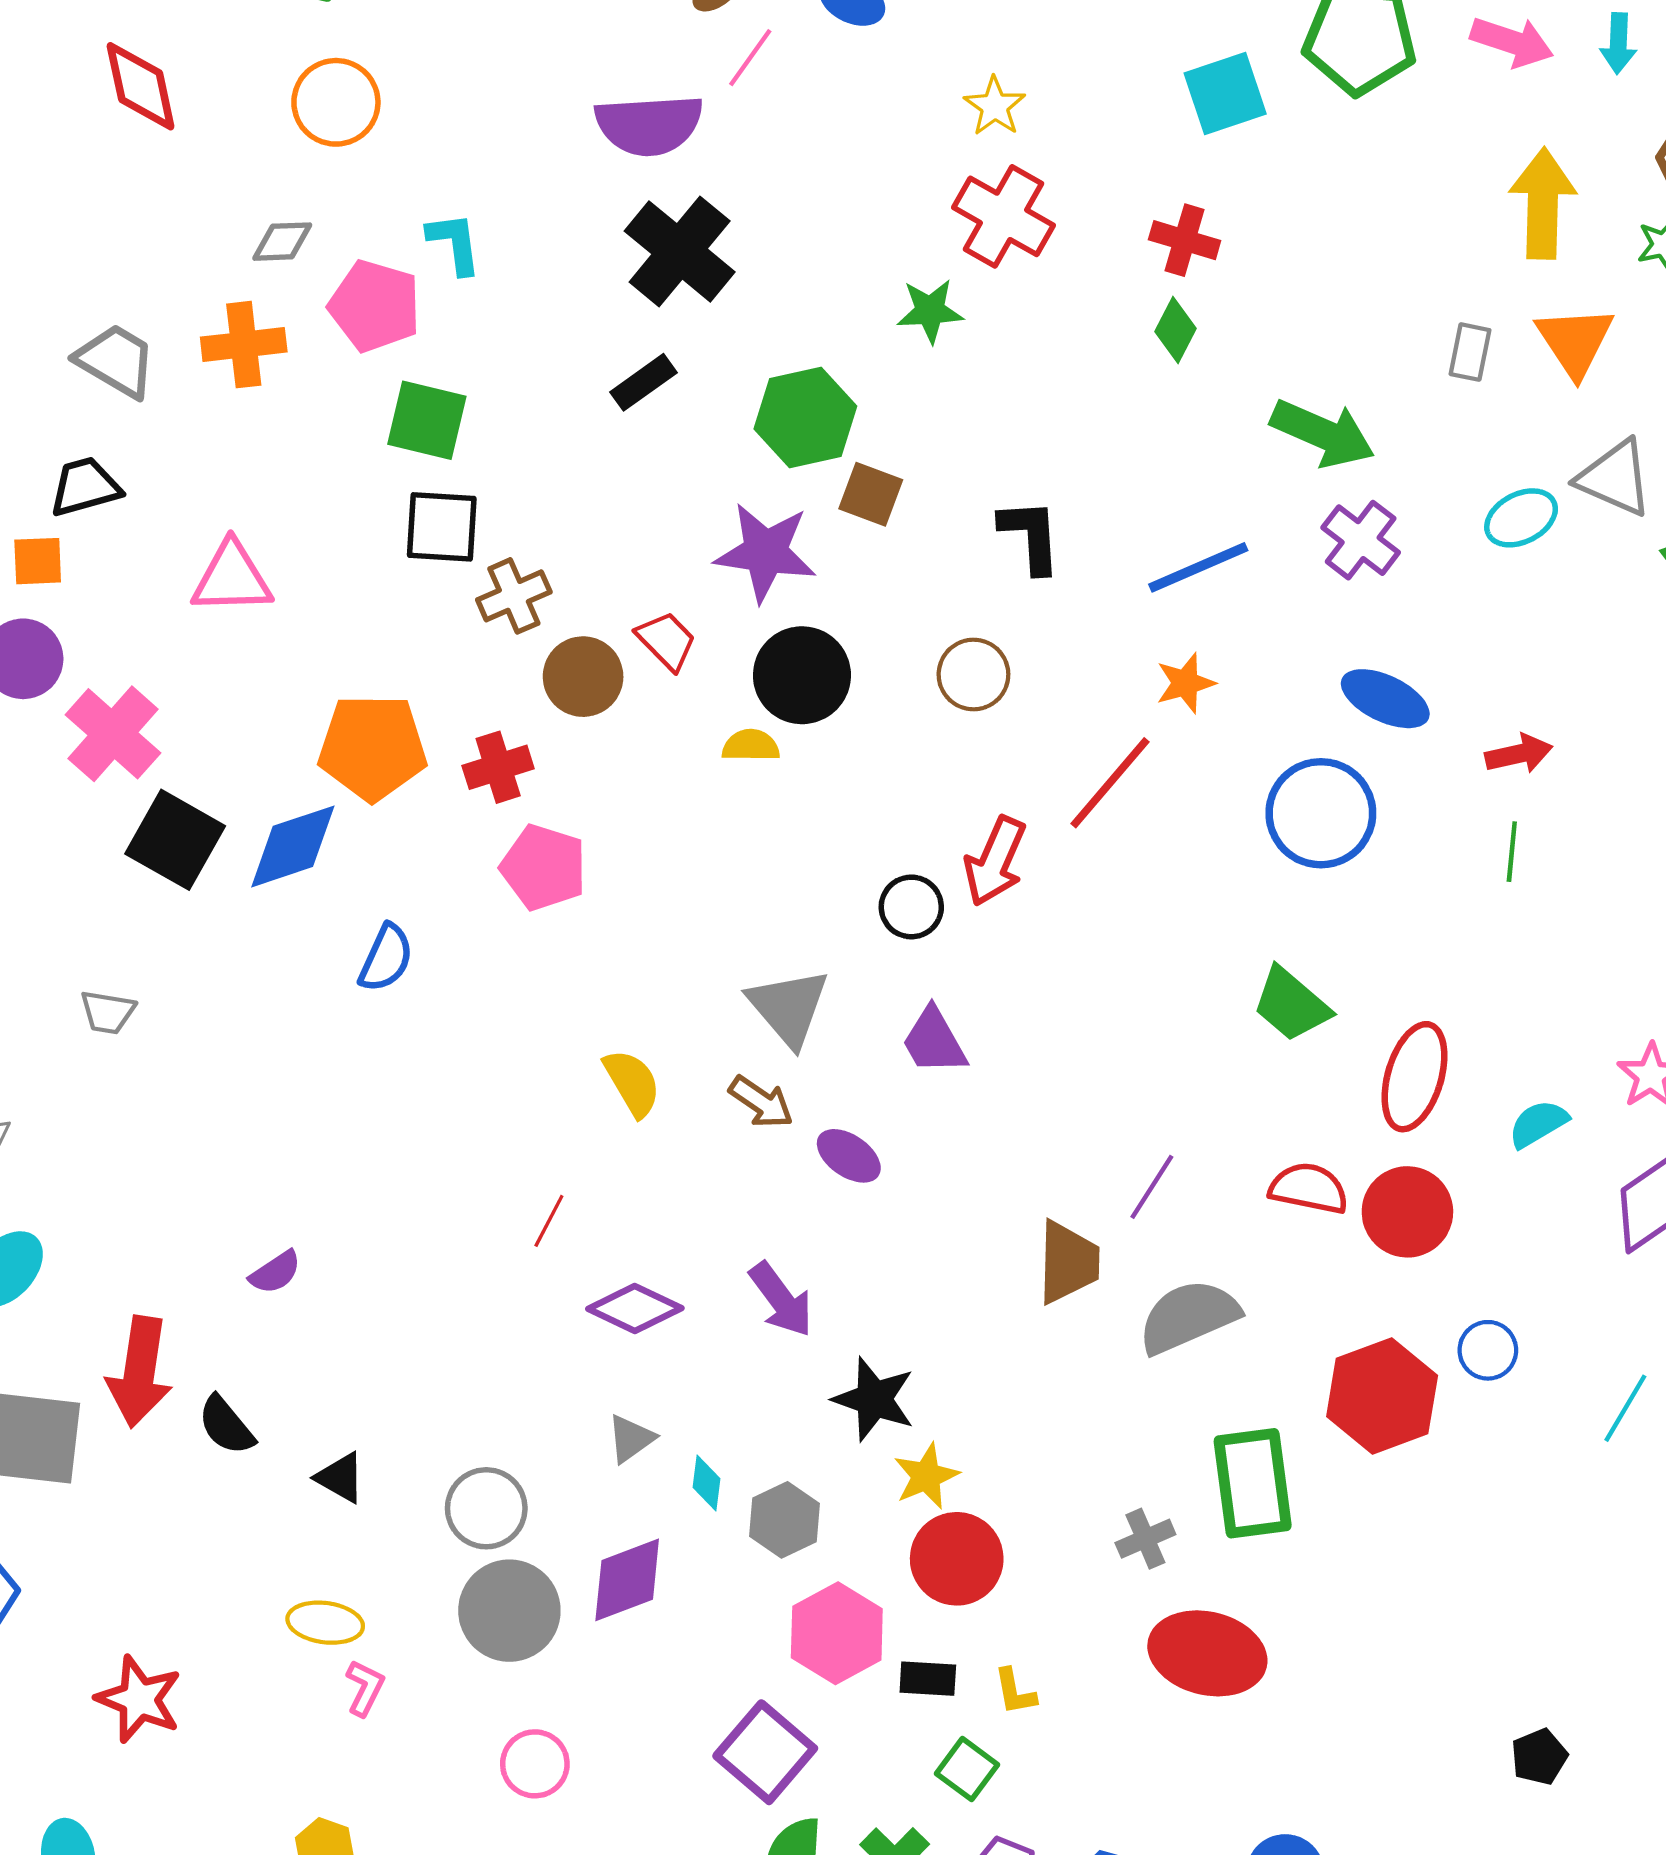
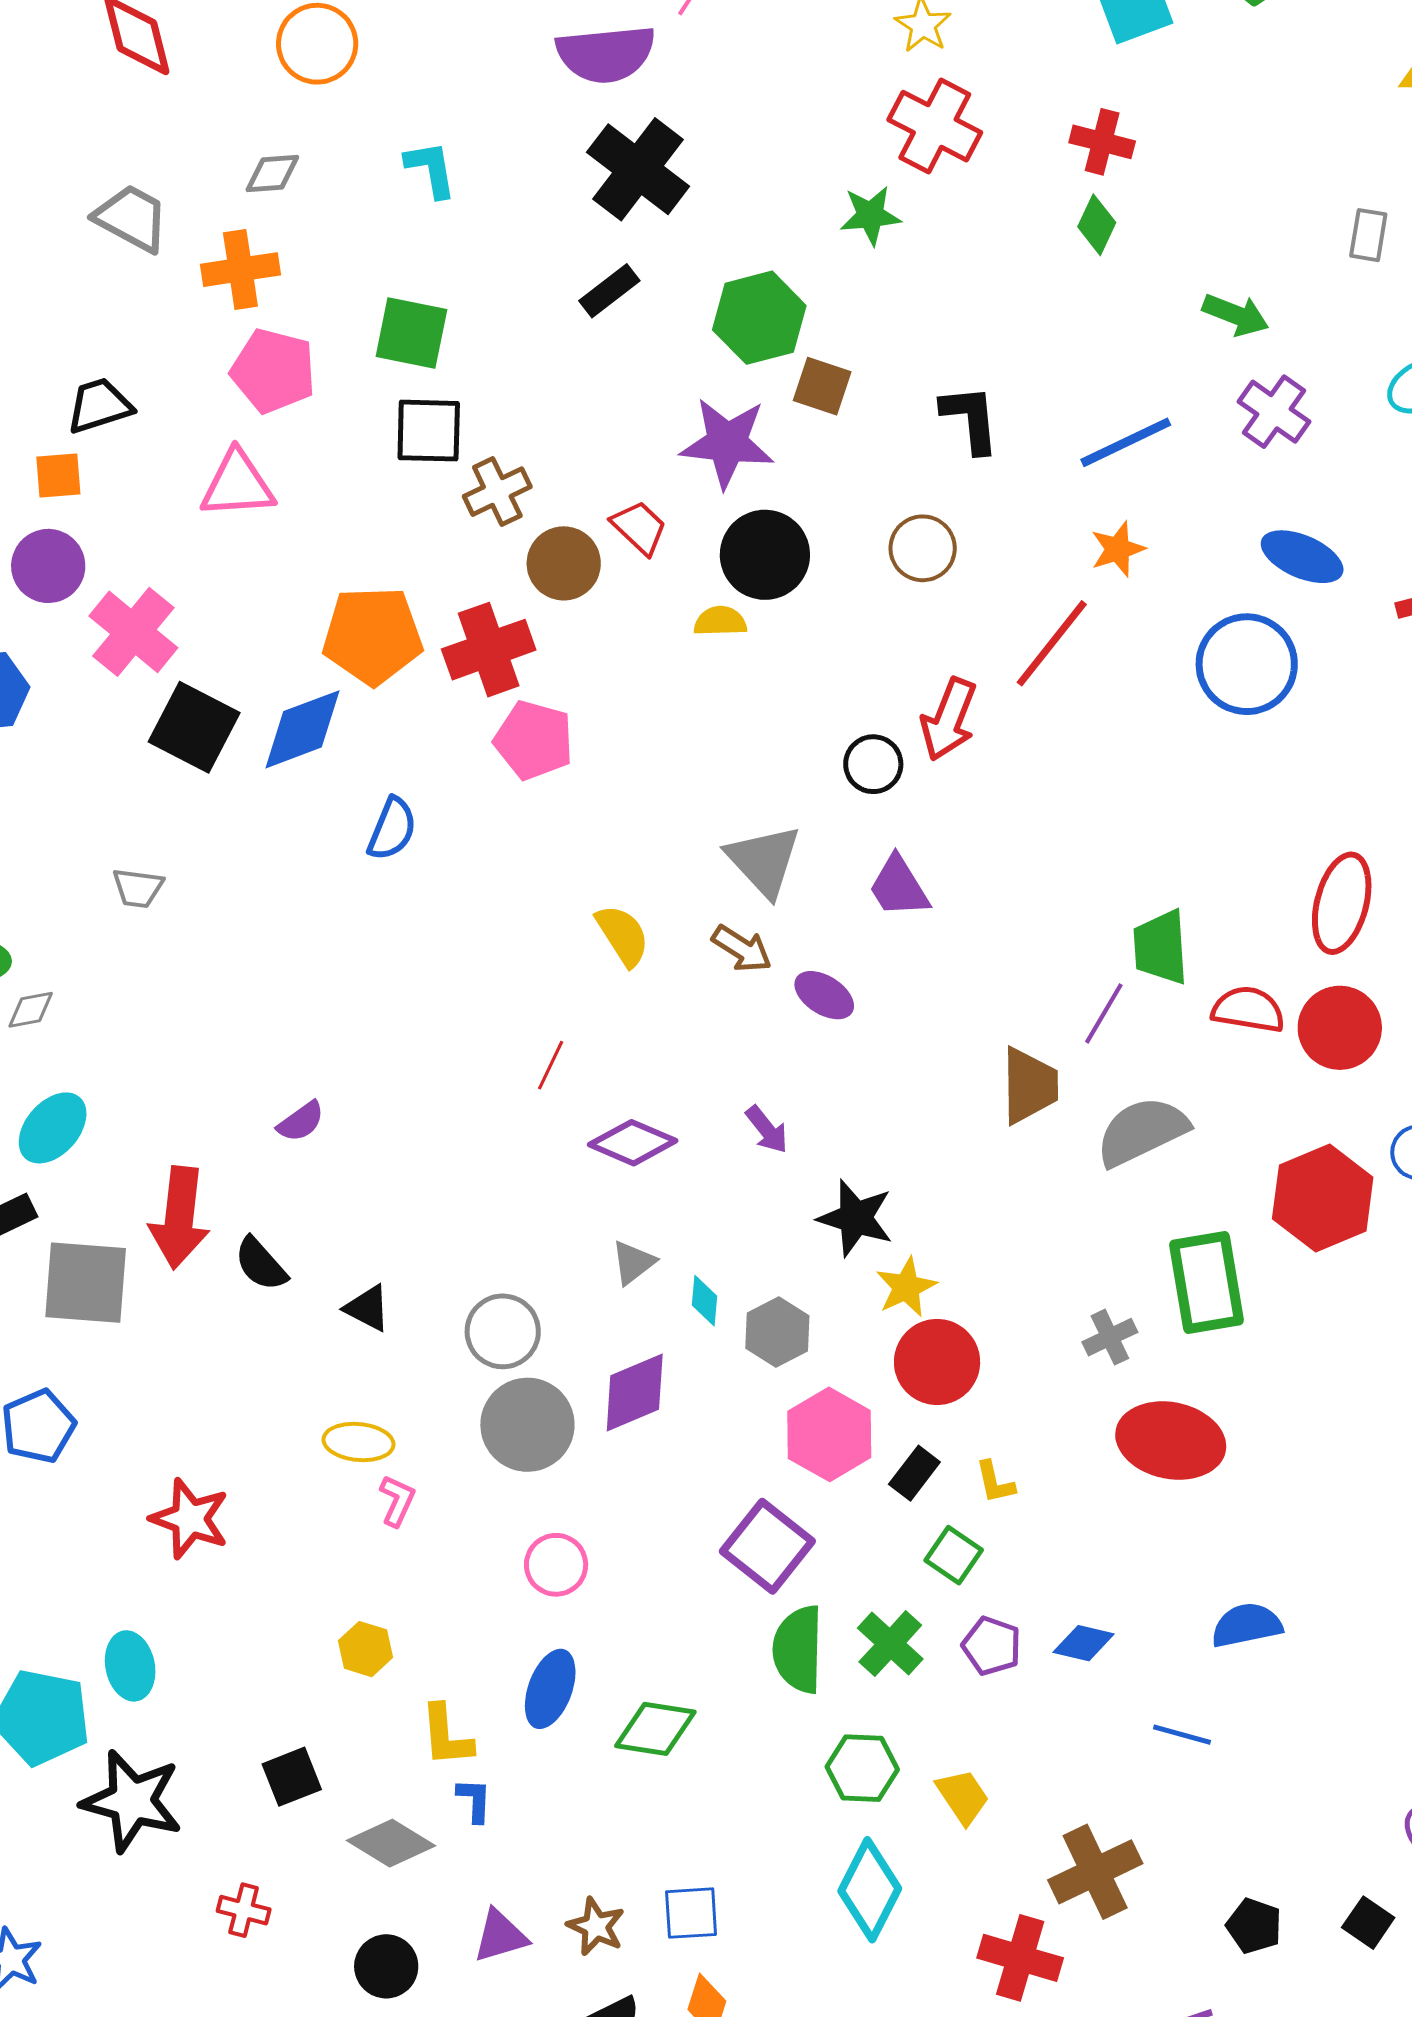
pink pentagon: (375, 306) -> (273, 371), moved
gray trapezoid: (116, 361) -> (132, 218), moved
green arrow: (1323, 433) -> (1236, 315), size x0.7
red cross: (498, 767) -> (489, 650), size x1.4
green trapezoid: (1291, 1004) -> (1161, 947), moved, turned 48
purple arrow: (781, 1300) -> (767, 1130), size x0.7
black rectangle: (928, 1679) -> (914, 1473), turned -54

